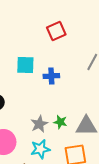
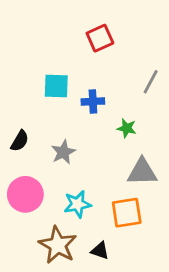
green star: (60, 122) -> (127, 128), moved
gray star: (39, 124) -> (63, 152), moved

